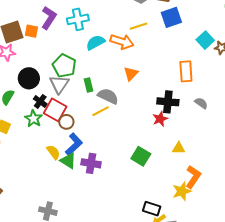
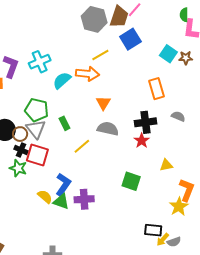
gray semicircle: (108, 96) -> (108, 129), moved
brown circle: (66, 122) -> (20, 134), moved

